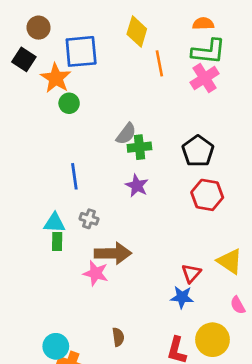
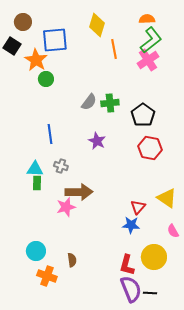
green L-shape: (209, 51) -> (151, 40), turned -44
green cross: (139, 147) -> (110, 103), moved
pink star: (96, 273) -> (66, 207), turned -30
brown semicircle: (118, 337) -> (72, 260), moved
cyan circle: (56, 346) -> (36, 251), moved

